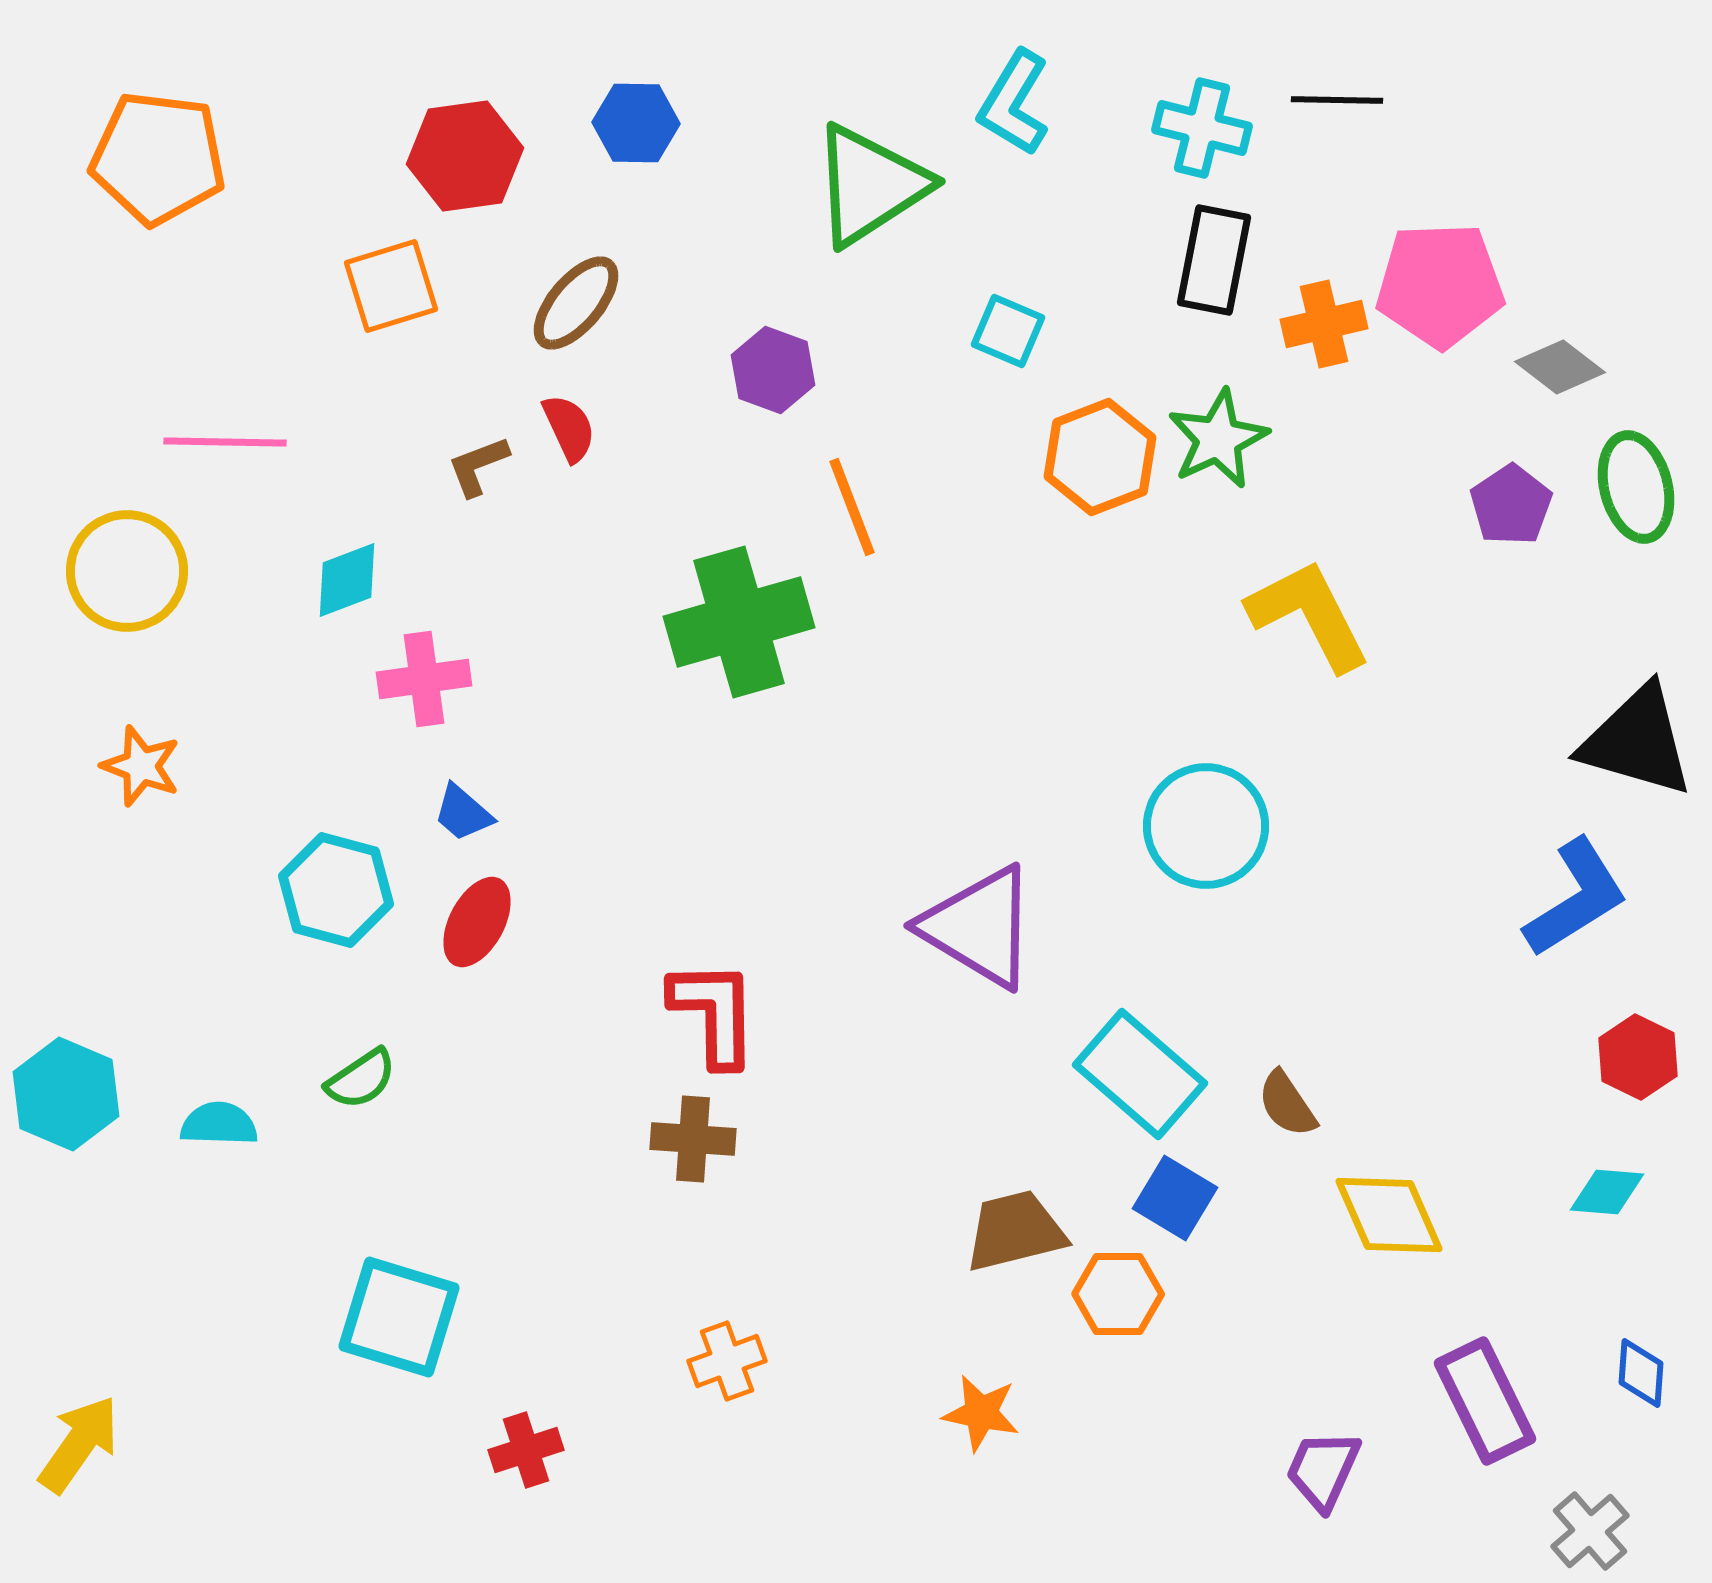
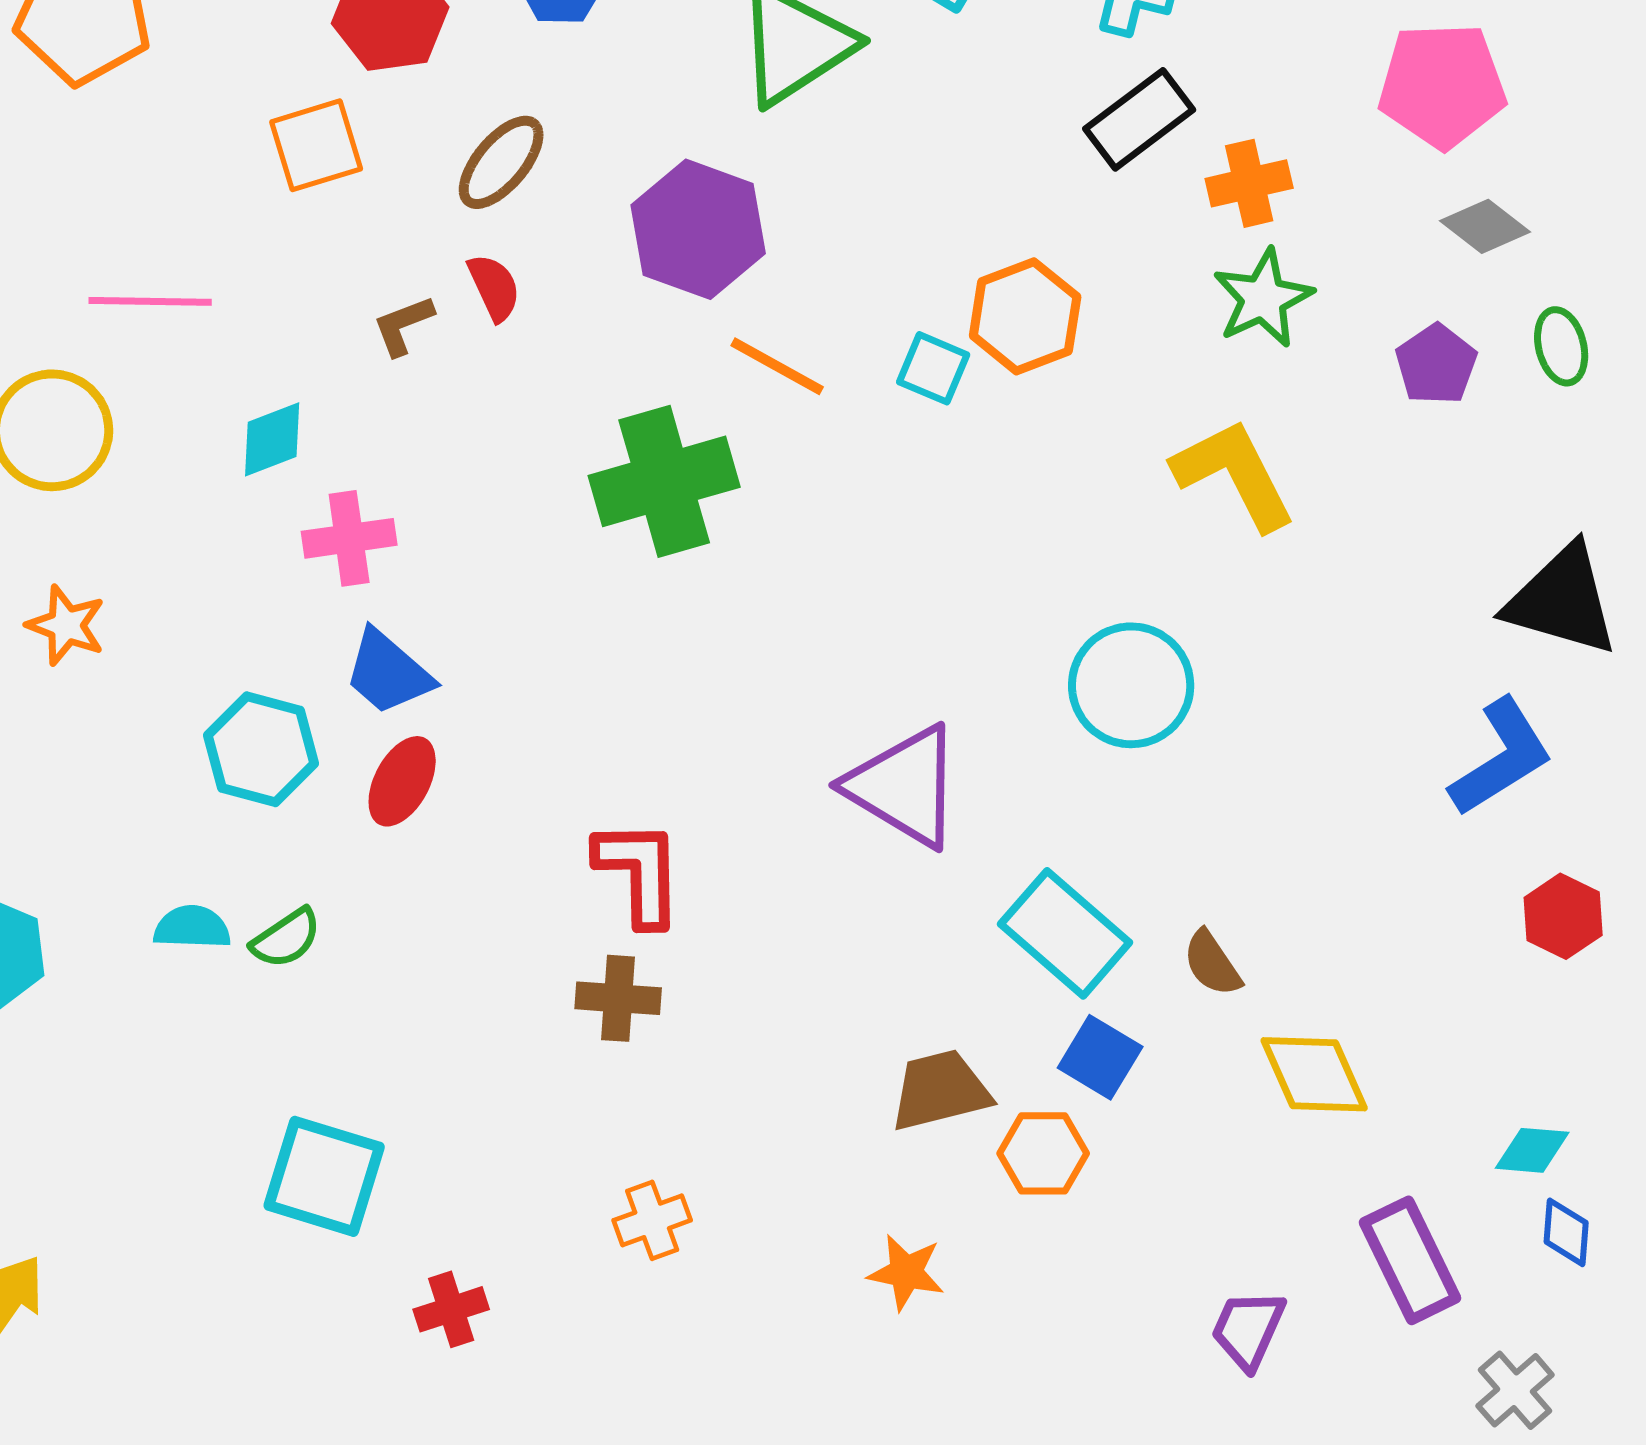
black rectangle: (1214, 260) -> (1139, 119), turned 42
pink pentagon: (1440, 285) -> (1442, 85), moved
cyan square: (1008, 331) -> (933, 368), moved
purple hexagon: (773, 370) -> (698, 229), size x1.6
green star: (1218, 439) -> (1263, 298), moved
green ellipse: (1636, 487) -> (1561, 346), size x0.7
orange line: (852, 507) -> (777, 366), turned -40
blue trapezoid: (463, 813) -> (388, 672), size x1.5
cyan semicircle: (219, 1124) -> (192, 927), moved
cyan diamond: (1607, 1192) -> (1532, 1150), moved

